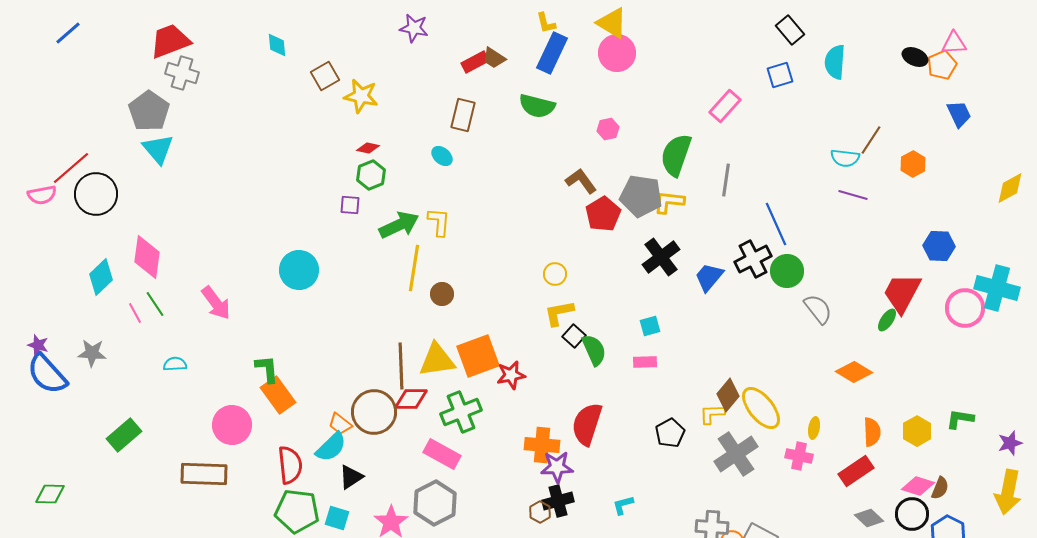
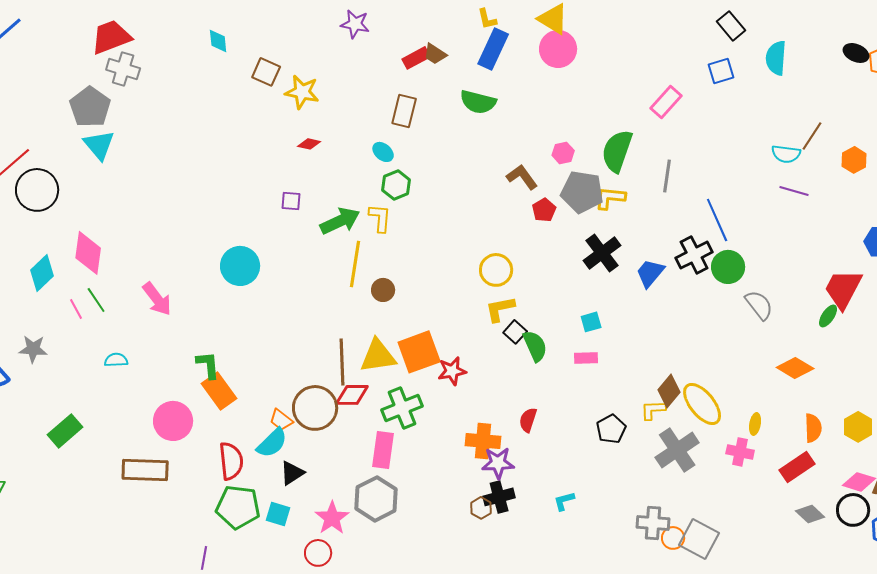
brown square: (325, 76) -> (266, 72), turned -36
pink hexagon: (608, 129) -> (563, 153), moved
green hexagon: (371, 175) -> (396, 185), moved
red pentagon: (603, 214) -> (544, 210), size x0.7
yellow circle: (555, 274) -> (496, 270), size x1.4
red semicircle: (587, 424) -> (528, 420), size x0.6
pink rectangle: (442, 454) -> (383, 450), turned 69

